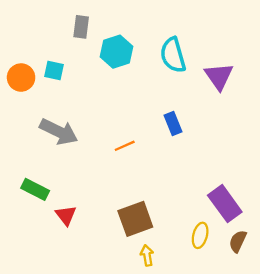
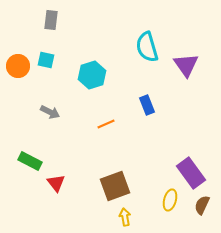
gray rectangle: (81, 27) -> (51, 20), moved
cyan hexagon: (116, 52) -> (92, 75), moved
gray arrow: (59, 132) -> (50, 112), size x0.6

